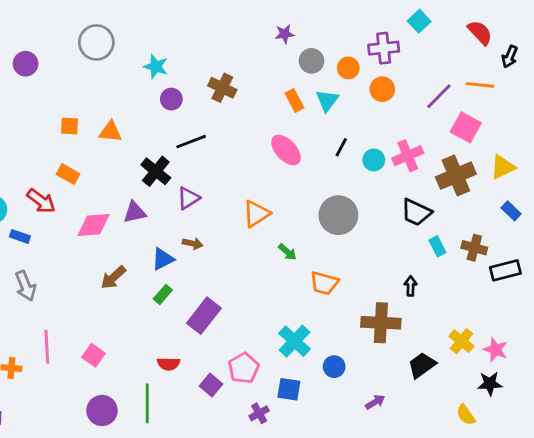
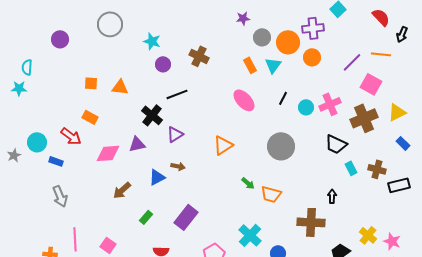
orange circle: (348, 68) -> (288, 42), size x1.5
green arrow: (287, 252) -> (248, 183), moved
green rectangle: (163, 294) -> (146, 217), moved

